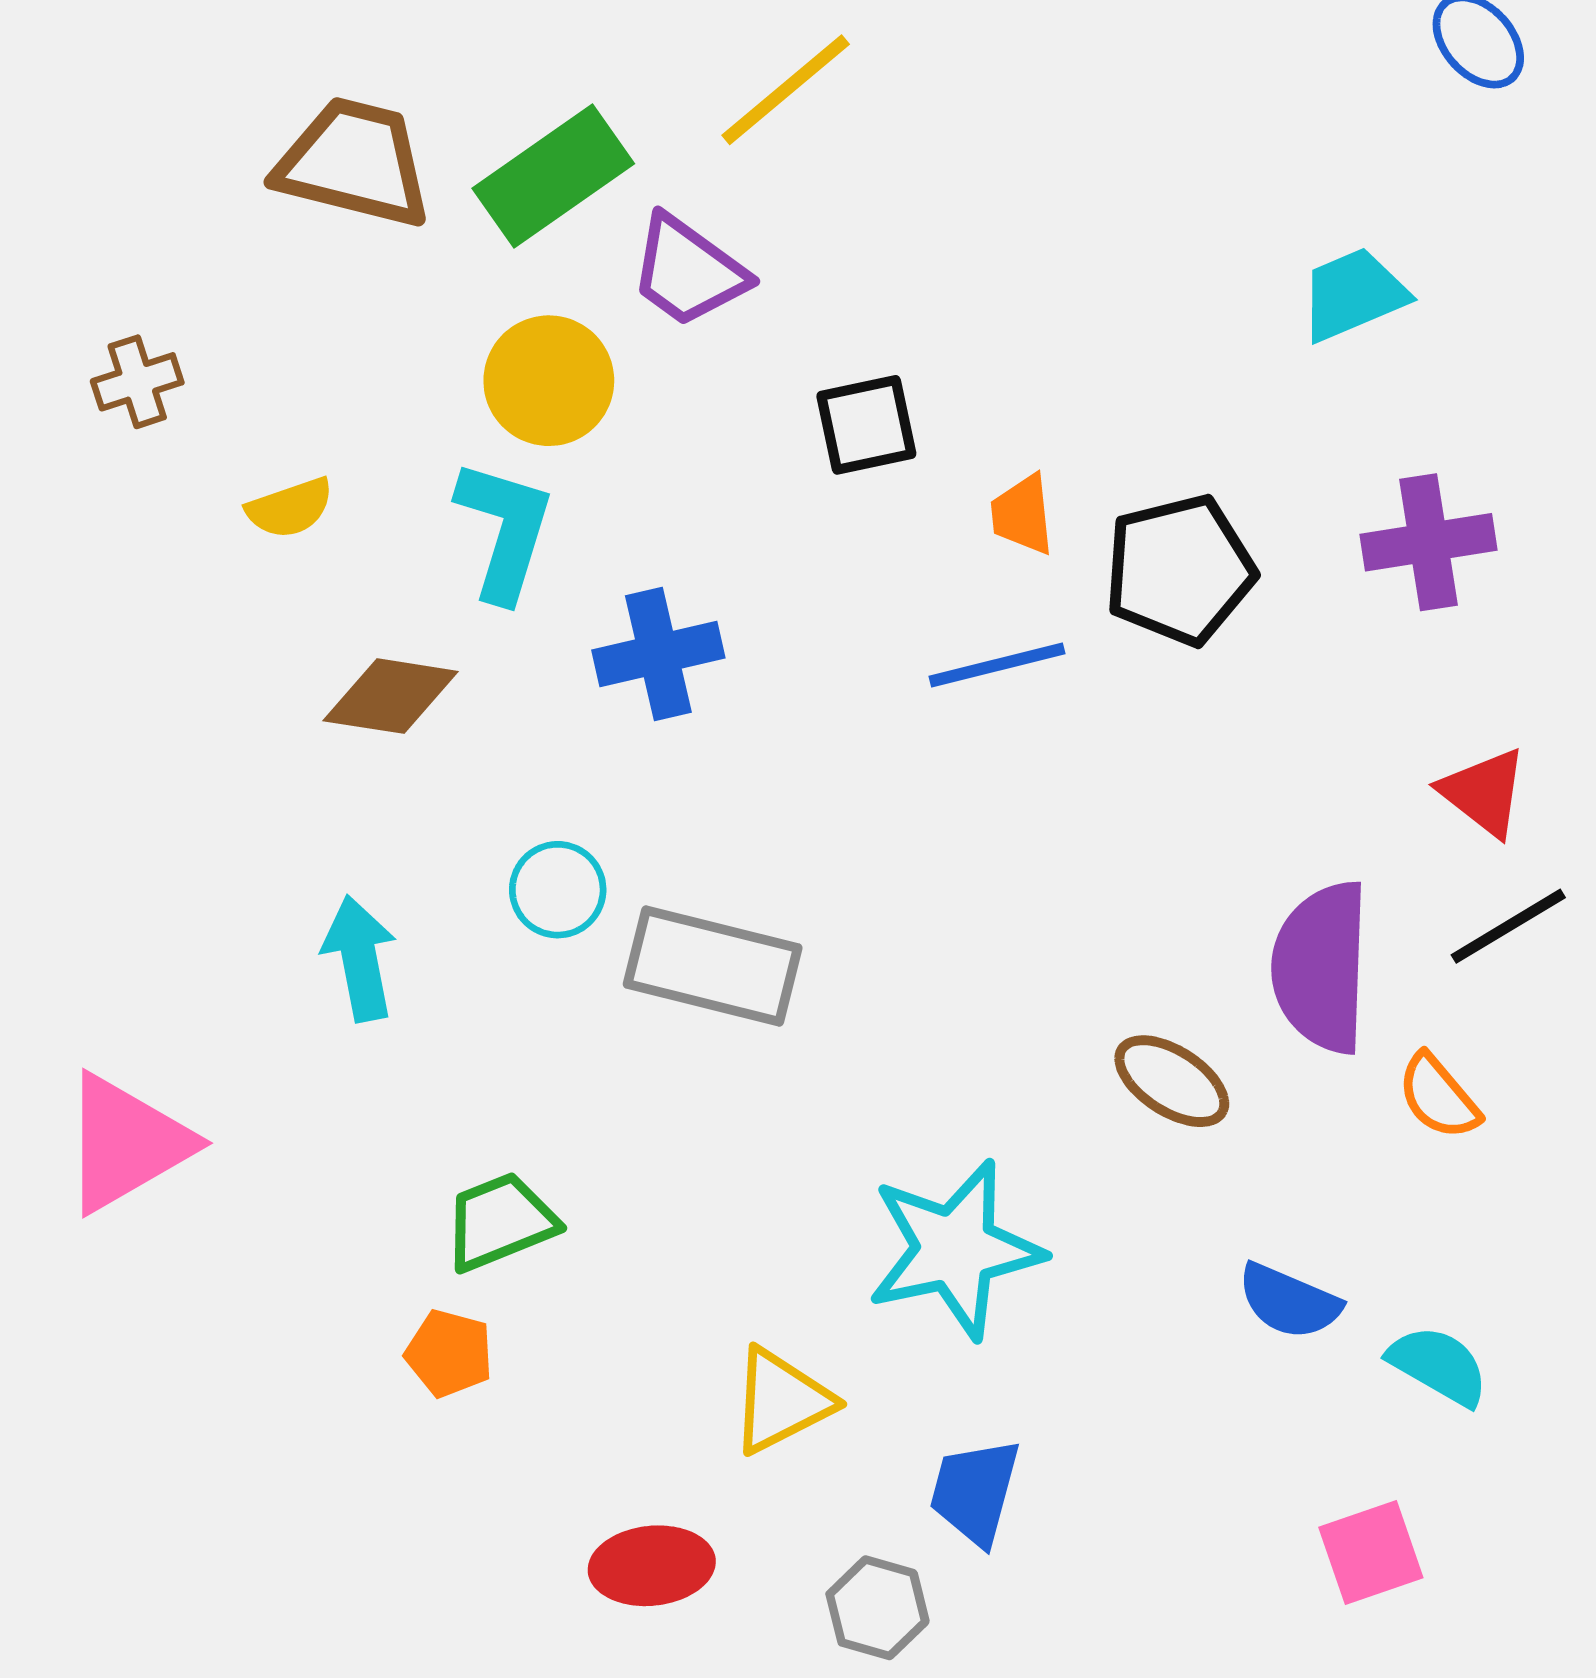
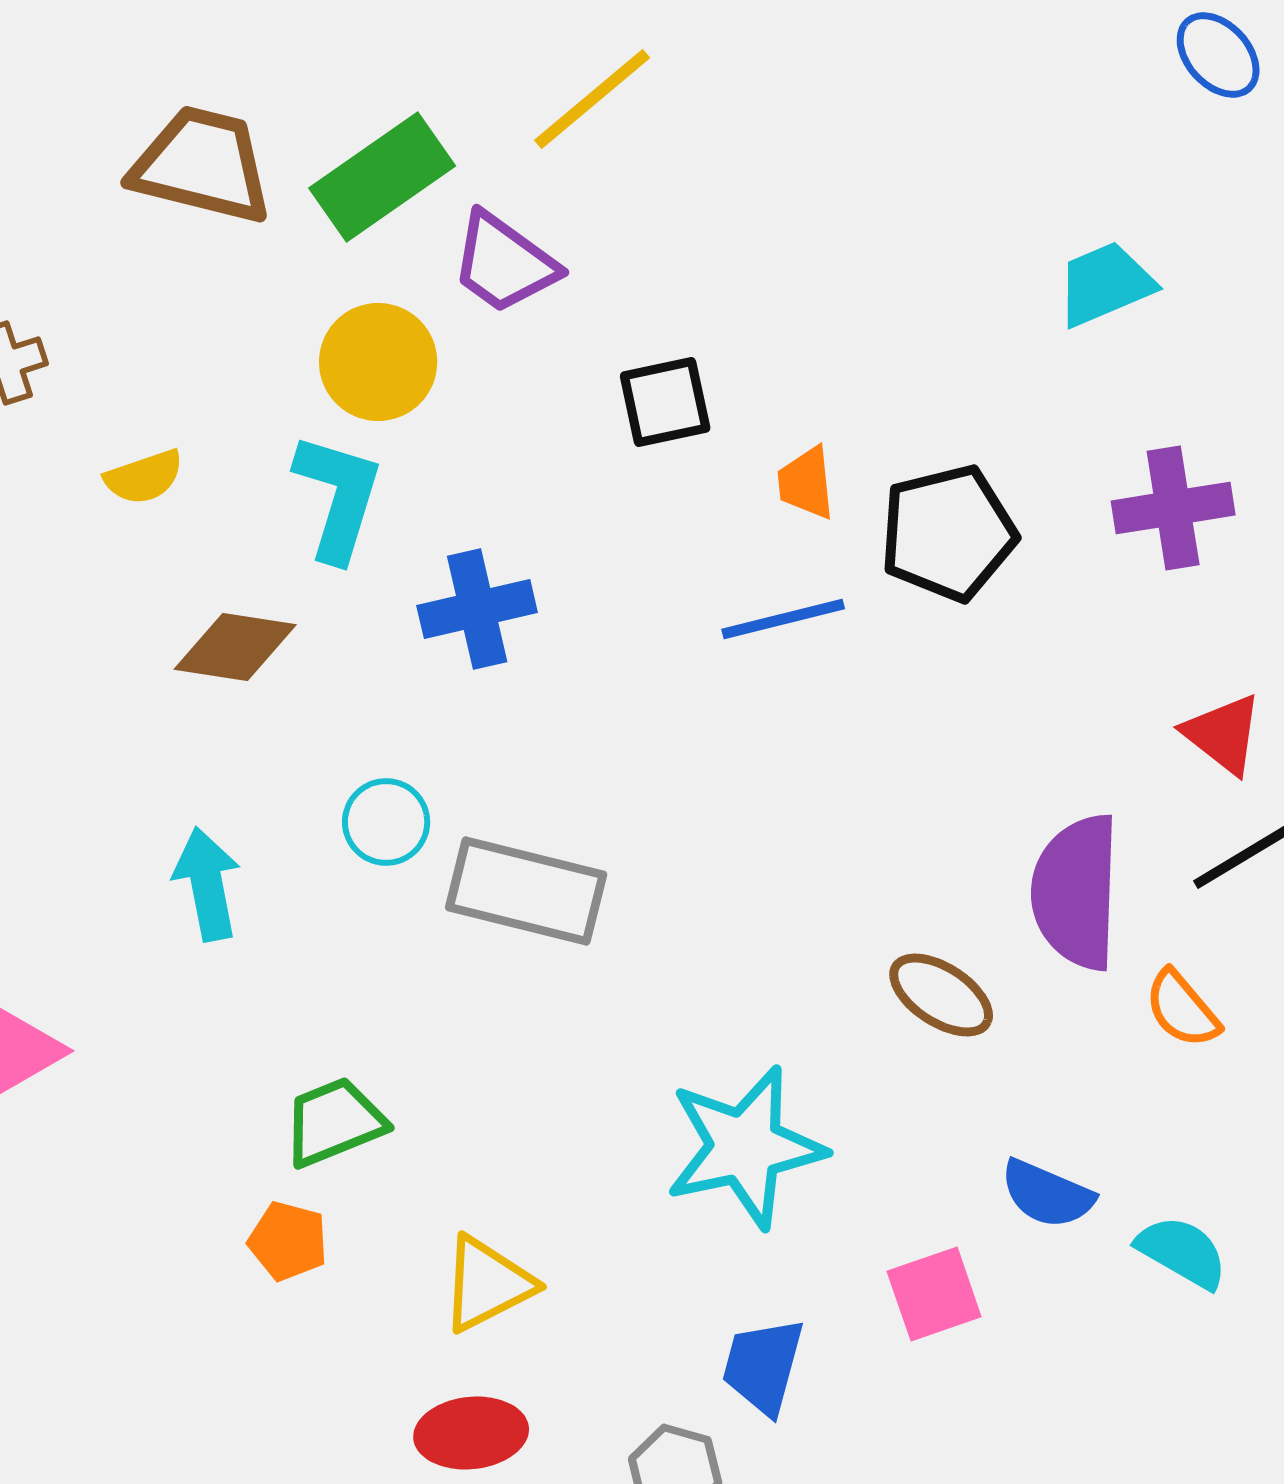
yellow triangle: (781, 1401) -> (487, 1284), moved
pink square: (1371, 1552) -> (934, 1294), moved

